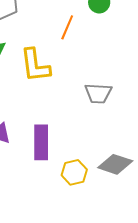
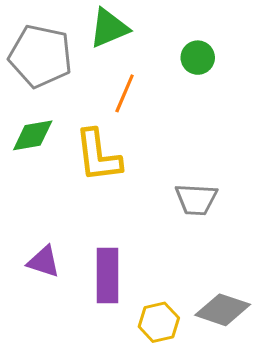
orange line: (67, 27) -> (125, 93), moved

